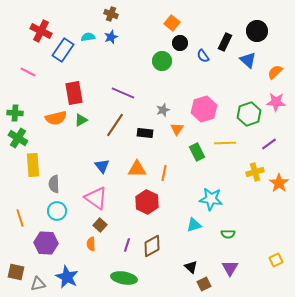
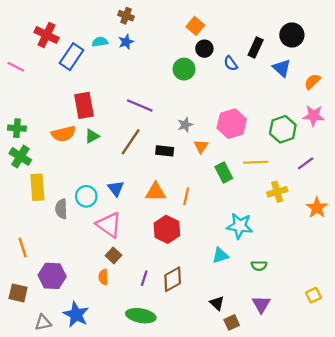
pink line: (28, 72) -> (16, 67), moved
yellow cross: (255, 172) -> (277, 192), moved
cyan circle: (57, 211) -> (86, 196), moved
brown square: (16, 272) -> (18, 293), moved

